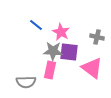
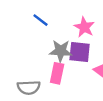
pink star: (61, 32) -> (84, 27), moved

